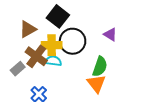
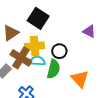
black circle: (73, 41) -> (59, 51), moved, size x0.6
green semicircle: (100, 67) -> (53, 69), moved

